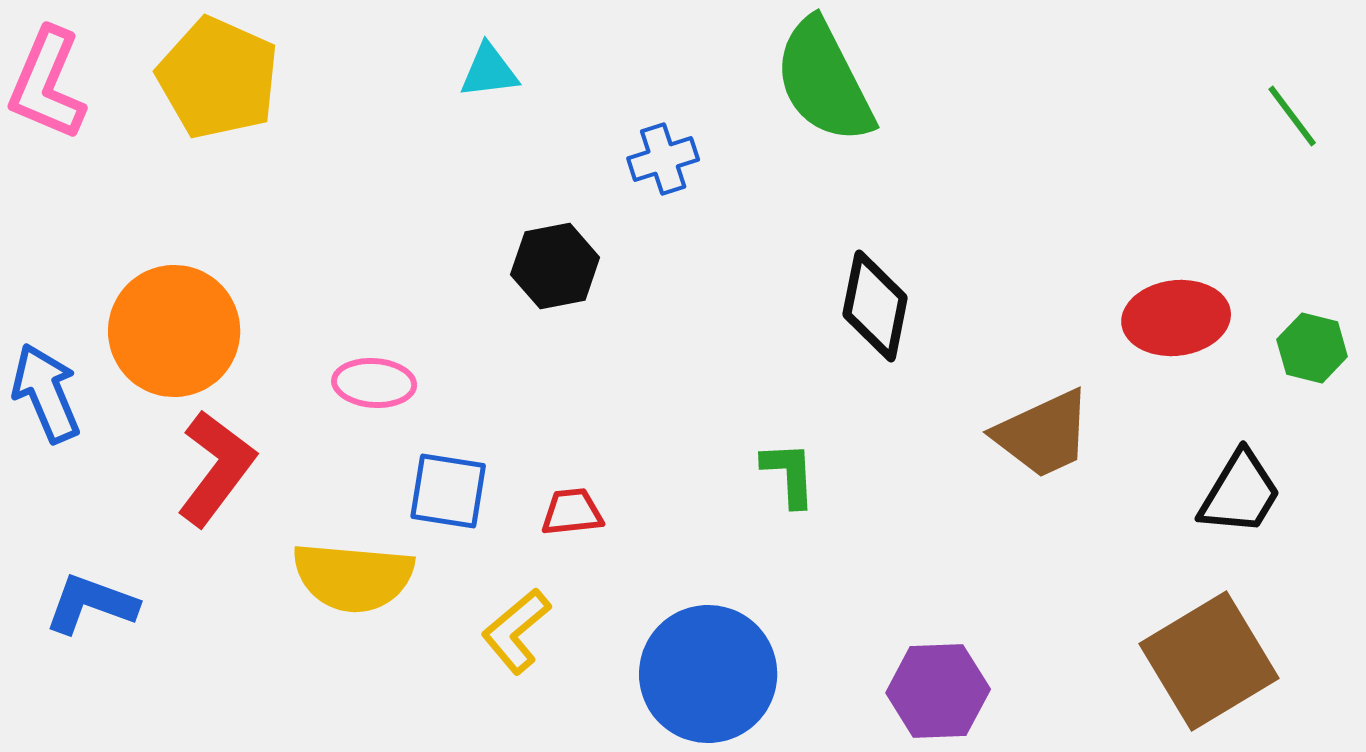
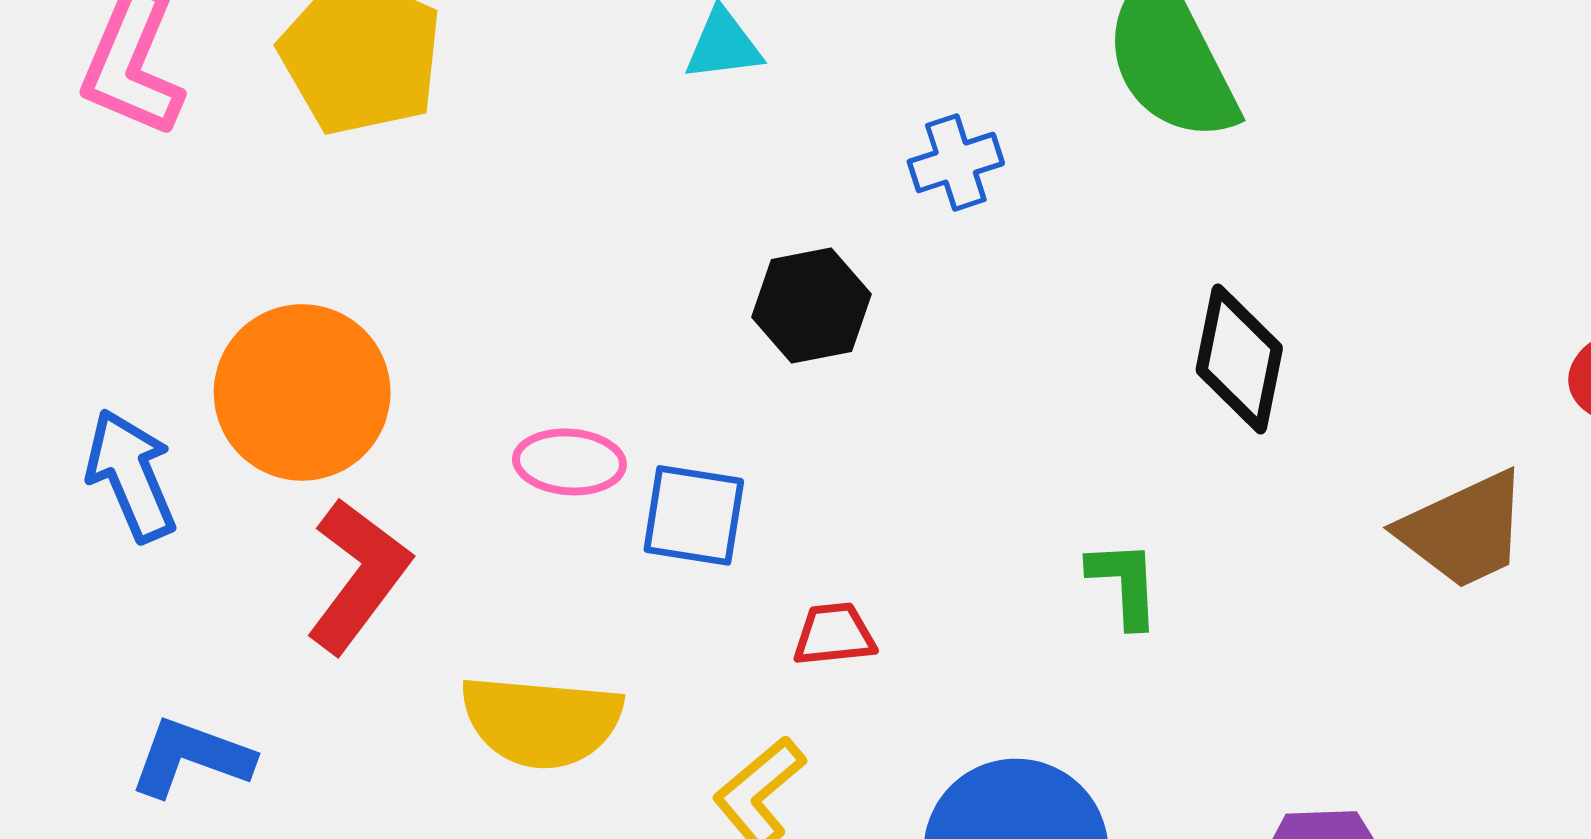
blue square: (448, 491) -> (694, 515), moved

